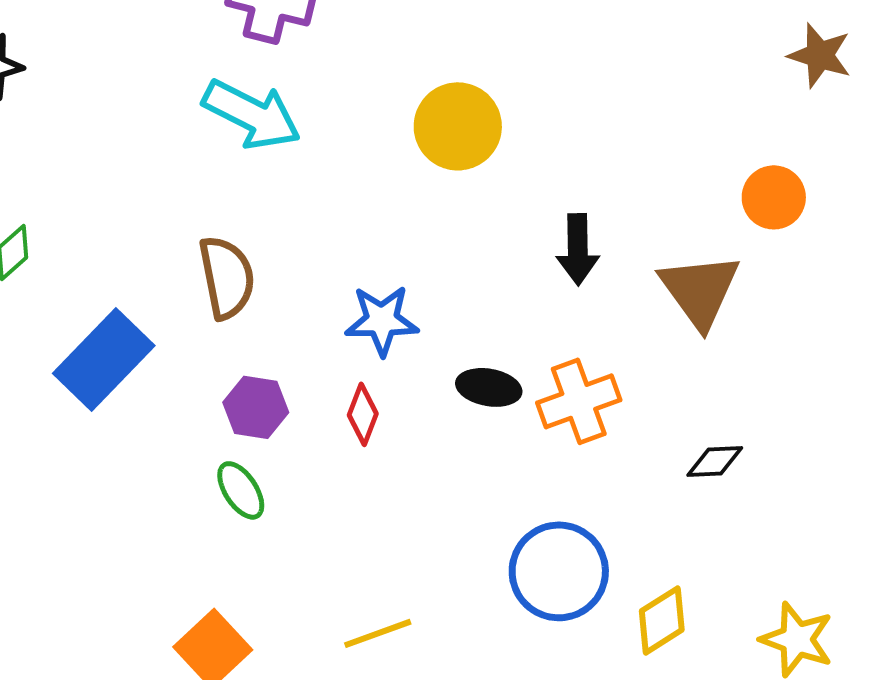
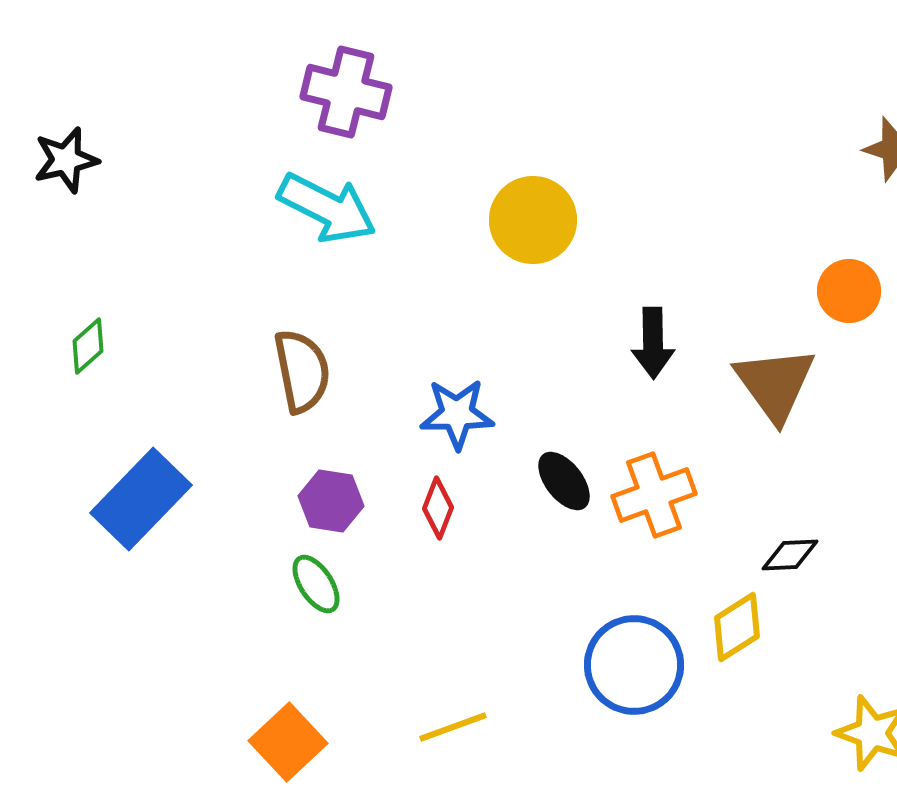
blue rectangle: (104, 359) -> (141, 499), moved
black ellipse: (489, 387) -> (564, 481), turned 42
yellow diamond: (662, 620) -> (737, 627), moved

